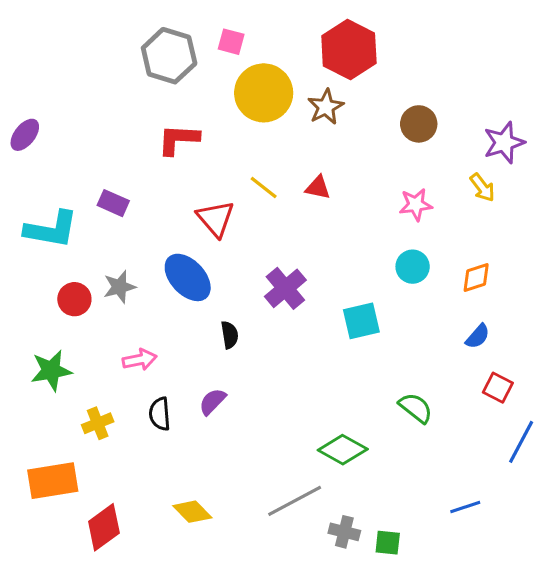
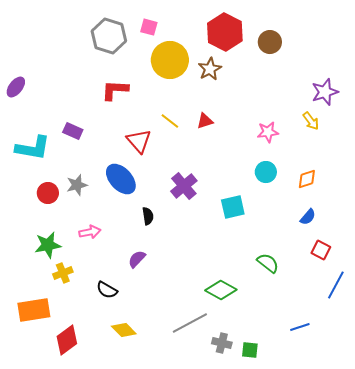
brown circle: (419, 124) -> (270, 42), moved
red triangle: (318, 188) -> (205, 121), turned -30
green star: (51, 371) -> (48, 245), moved
black semicircle: (160, 414) -> (107, 290), moved, turned -55

